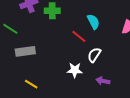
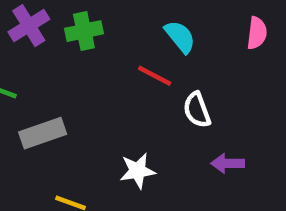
white semicircle: (94, 55) -> (197, 110), turned -42
white star: (75, 70) -> (138, 171), moved

